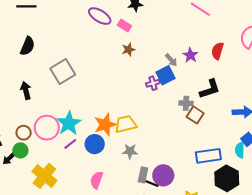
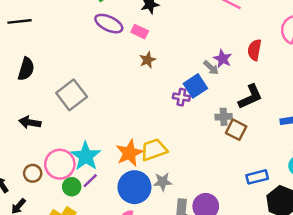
gray arrow: (171, 60) -> (211, 68), moved
purple cross: (153, 83) -> (181, 97), turned 32
black arrow: (26, 90) -> (30, 122), turned -60
blue circle: (95, 144) -> (134, 187), moved, size x1.4
green circle: (20, 150) -> (72, 187), moved
blue rectangle: (208, 156) -> (257, 177), size x0.7

